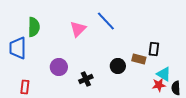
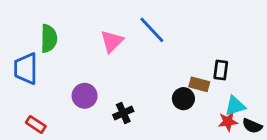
black circle: (118, 66) -> (183, 99), moved
cyan triangle: (164, 74) -> (235, 106), turned -49
red rectangle: (25, 87) -> (36, 124), turned -64
black semicircle: (176, 88) -> (252, 126), turned -64

